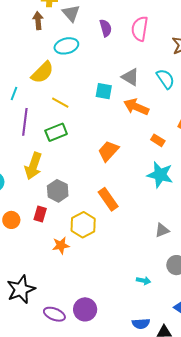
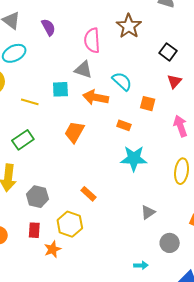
pink semicircle: (140, 29) -> (92, 40), moved
cyan semicircle: (165, 79) -> (122, 81), moved
yellow line: (60, 103) -> (30, 102), moved
orange trapezoid: (108, 151) -> (74, 132), moved
orange rectangle: (108, 199) -> (88, 194), size x0.7
red rectangle: (40, 214) -> (34, 230), moved

